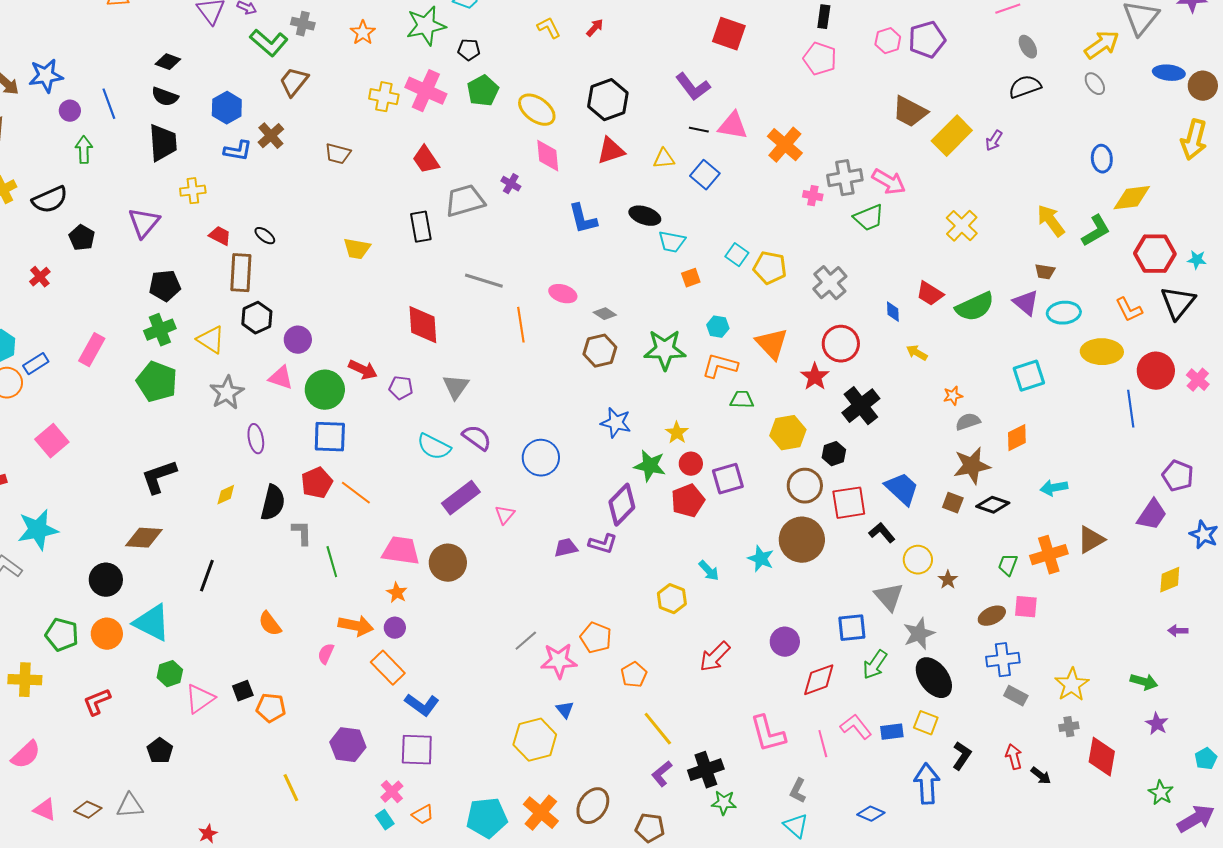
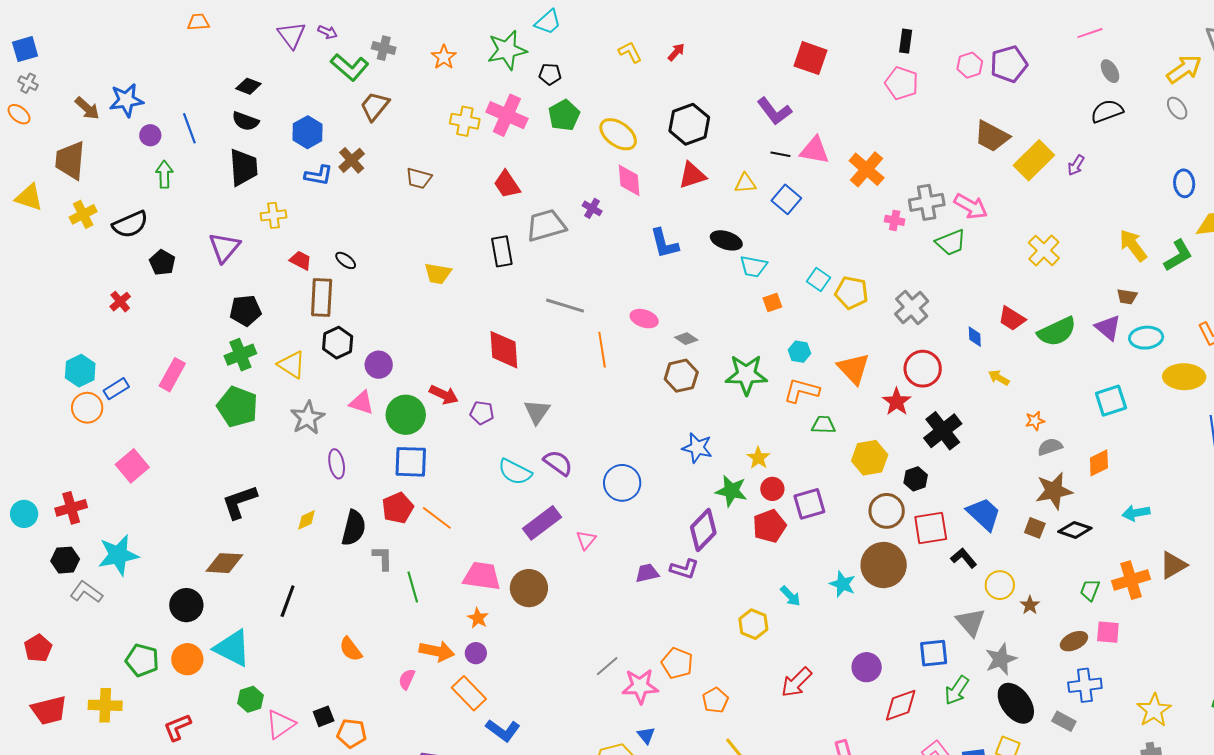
gray rectangle: (1016, 696) -> (1064, 721), moved

